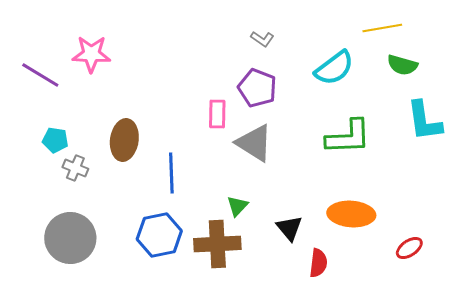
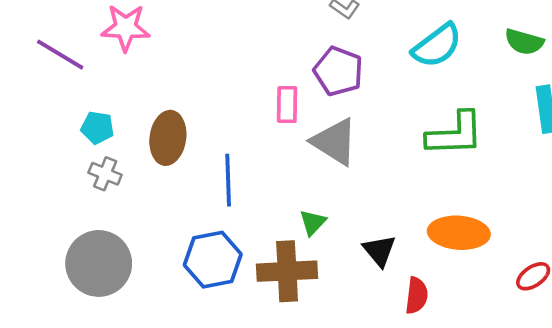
cyan pentagon: (55, 140) -> (97, 128), moved

